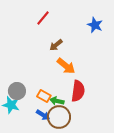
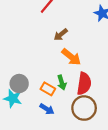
green arrow: (57, 101) -> (62, 82), moved, turned -120
brown circle: (59, 117) -> (84, 108), moved

